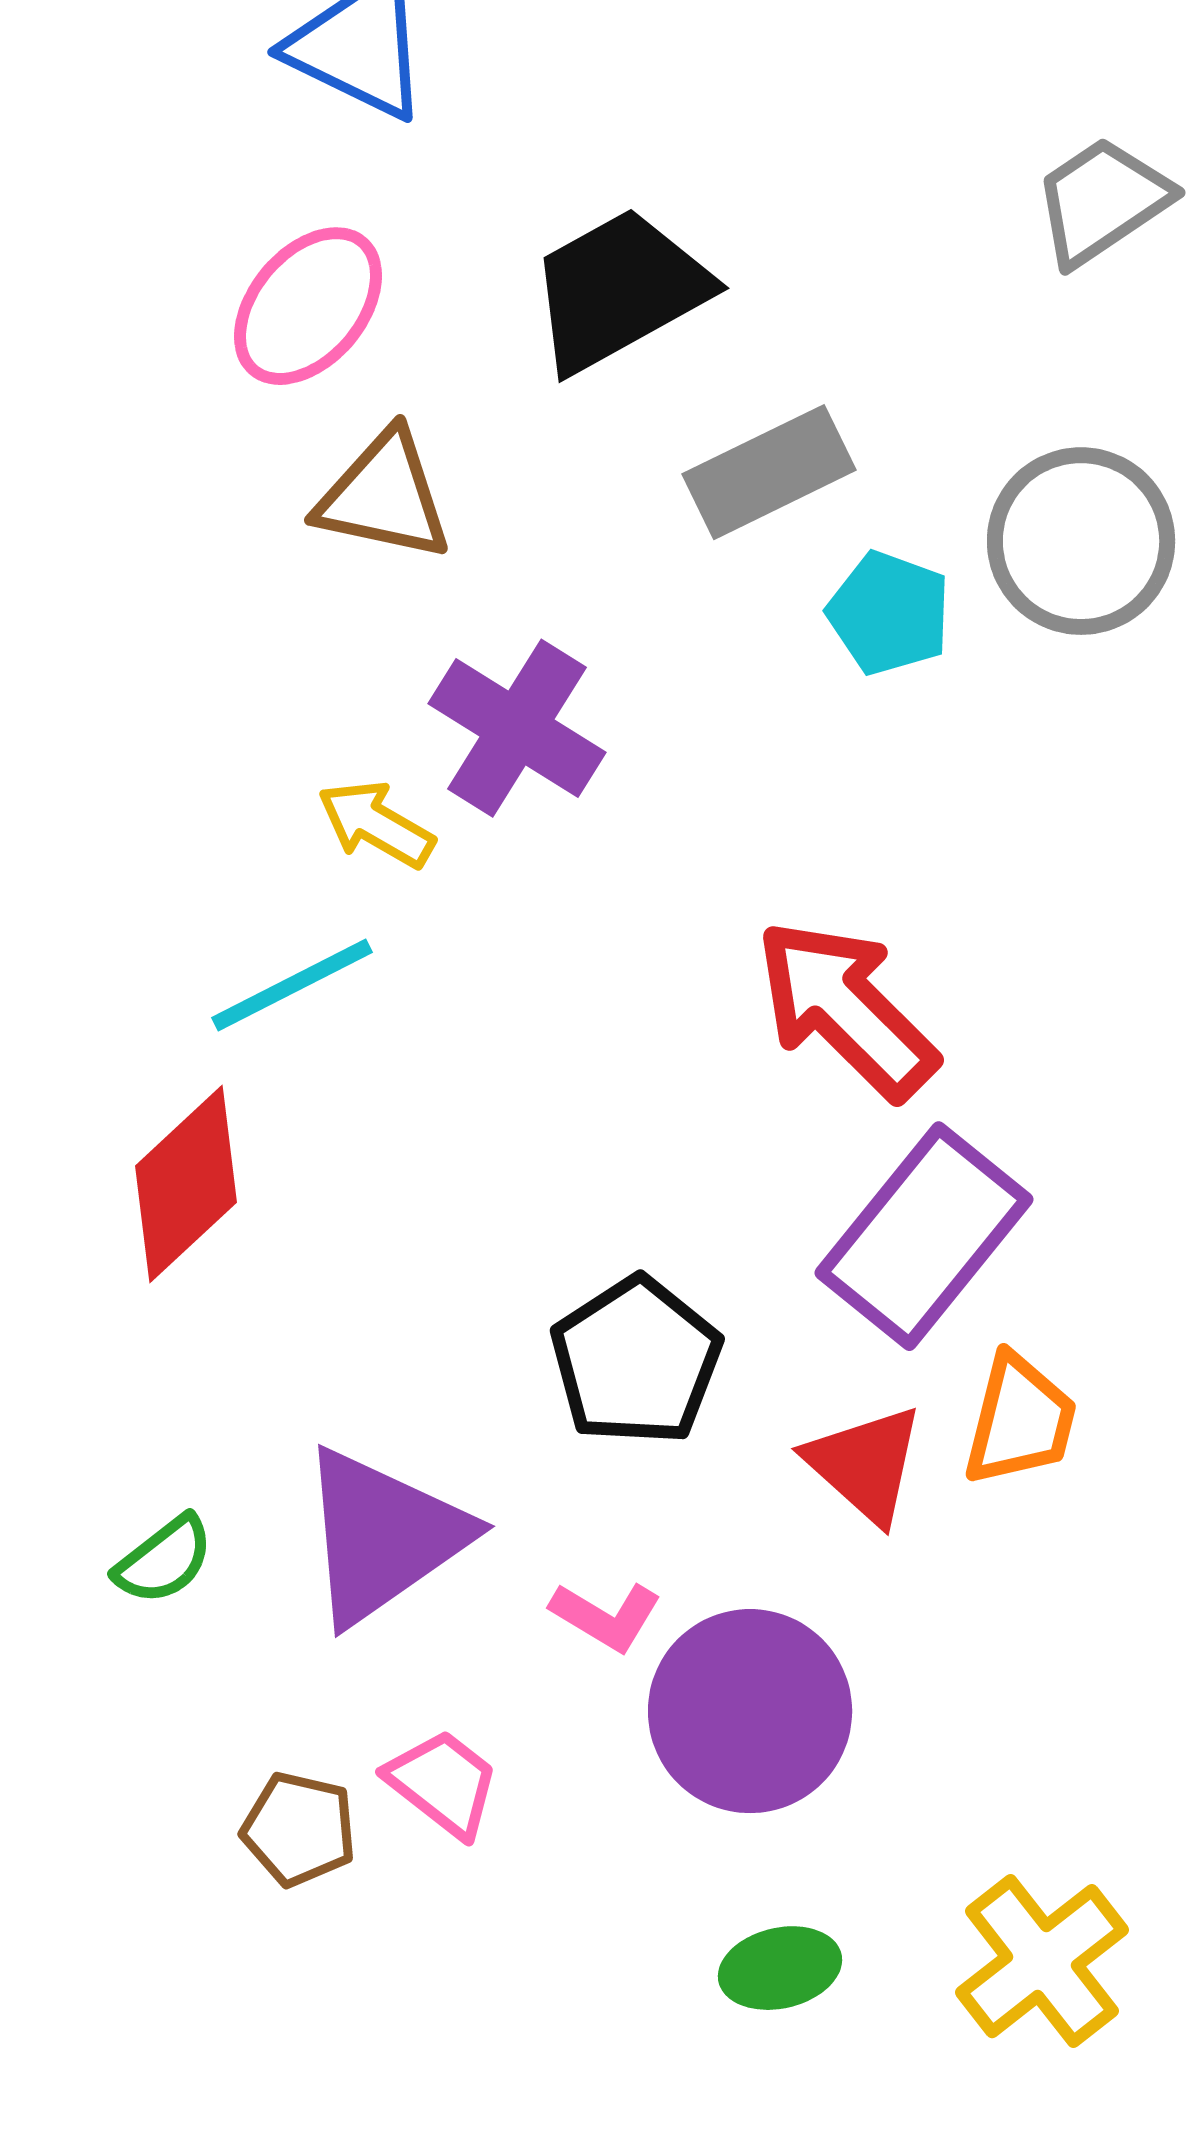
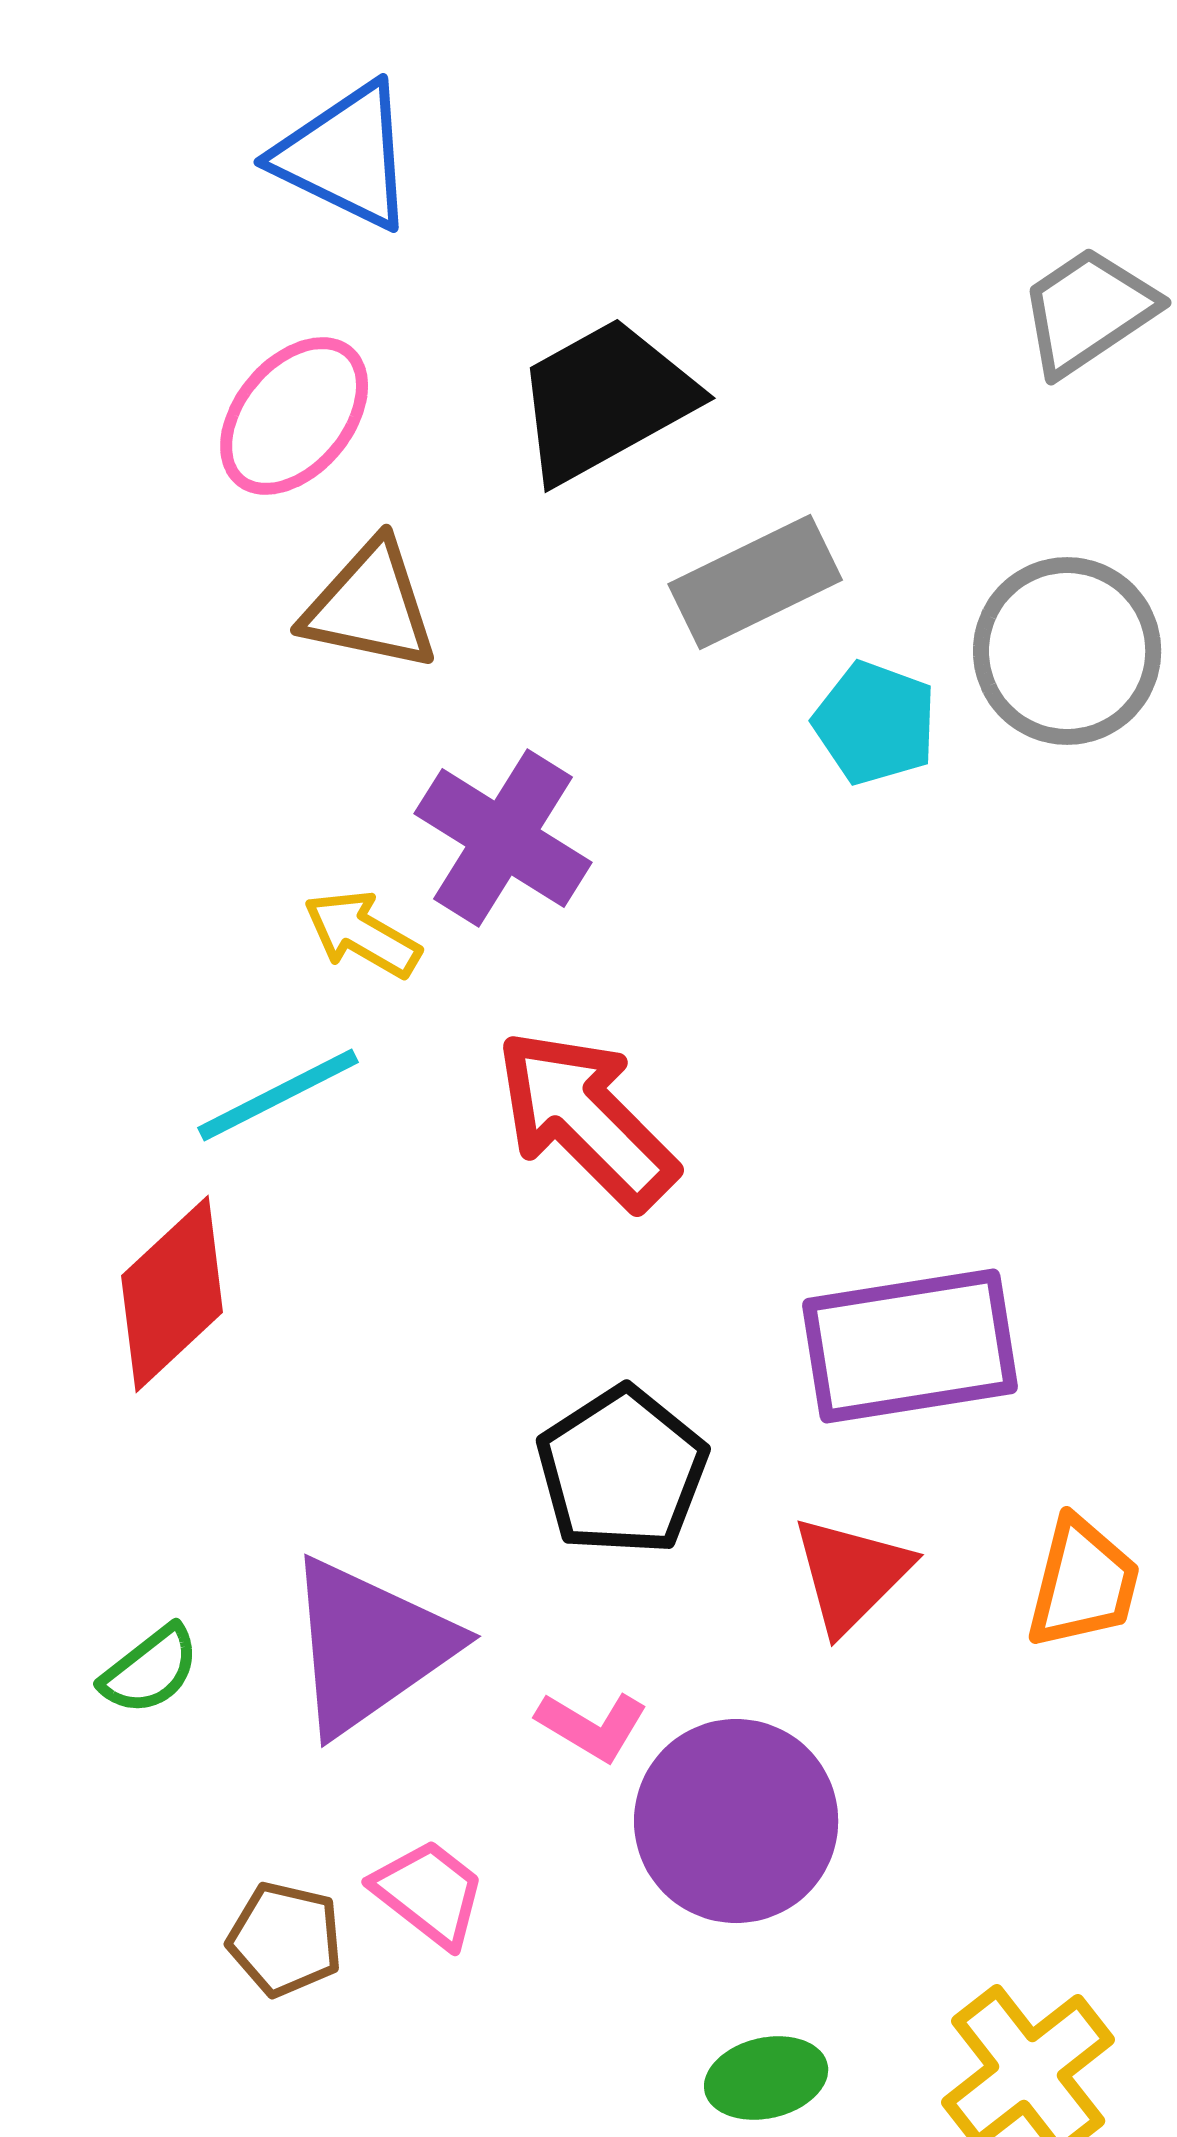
red arrow: (846, 1009) -> (586, 1119), moved
purple rectangle: (924, 1236) -> (910, 1346), turned 42
orange trapezoid: (1020, 1420) -> (1083, 1583), moved
red triangle: (865, 1464) -> (851, 1574), turned 33

